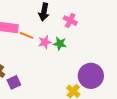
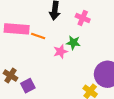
pink star: (45, 42) -> (60, 51), moved

